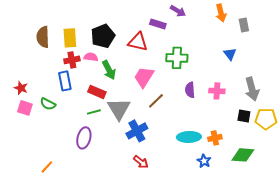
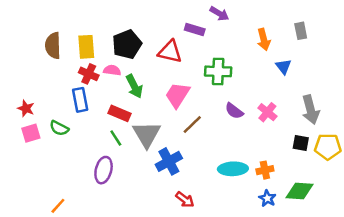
orange arrow: (221, 13) -> (264, 39), moved
red cross: (72, 60) -> (89, 74), turned 35
purple semicircle: (190, 90) -> (234, 111), turned -49
pink cross: (217, 91) -> (267, 112), turned 35
pink square: (25, 108) -> (31, 133), turned -35
green line: (94, 112) -> (116, 138), turned 72
blue star: (204, 161) -> (267, 198), moved
red arrow: (141, 162) -> (185, 200), moved

